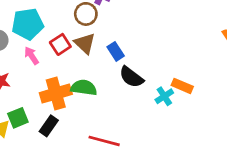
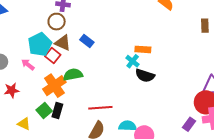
cyan pentagon: (28, 24) -> (40, 44), moved
red square: (60, 44) -> (53, 56), moved
black semicircle: (131, 77) -> (145, 75), moved
green square: (18, 118) -> (44, 111), moved

